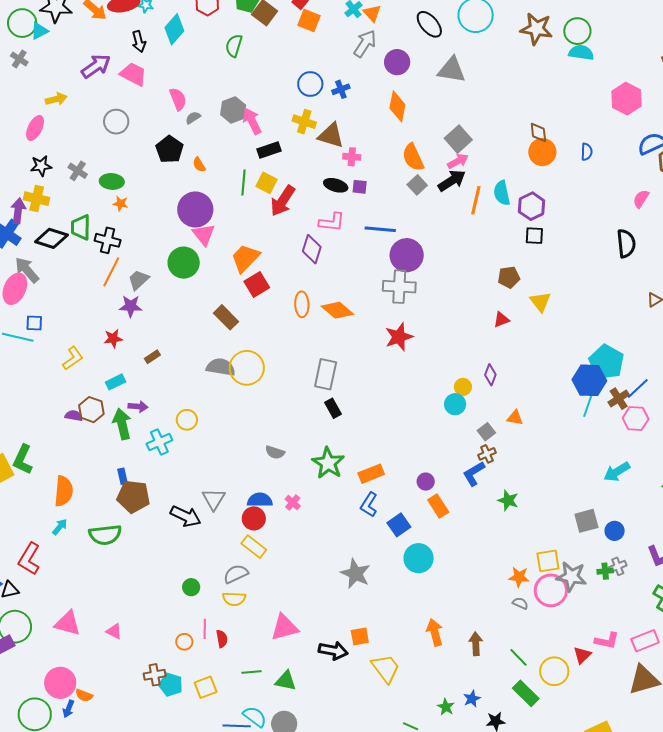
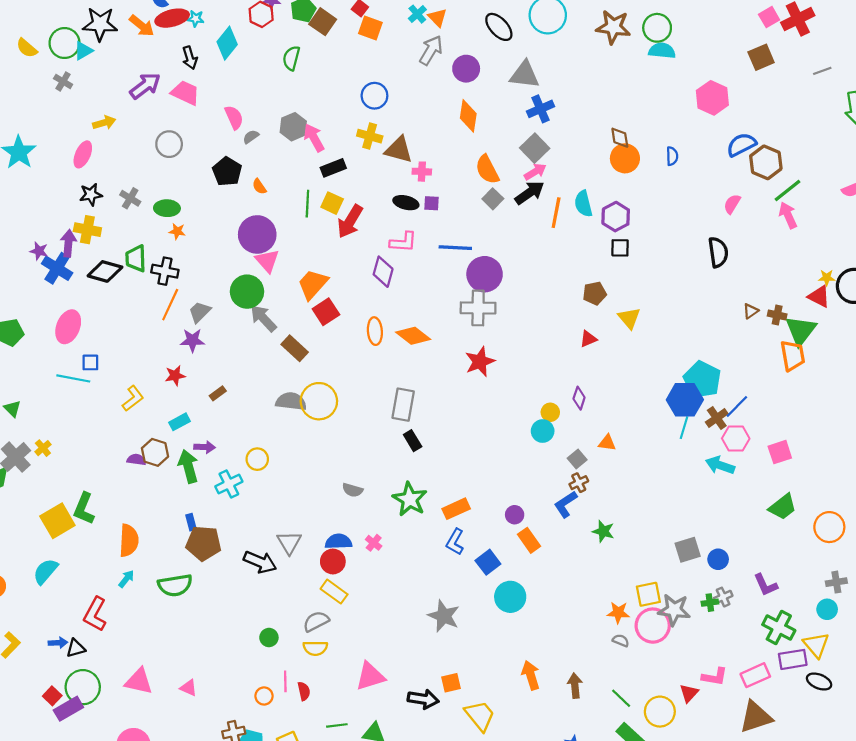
blue cross: (341, 89) -> (540, 109), moved, size x1.4
gray arrow: (27, 270) -> (263, 318), moved
cyan arrow: (617, 472) -> (720, 465), moved, turned 52

